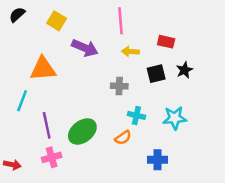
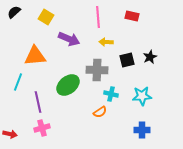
red rectangle: (166, 42) -> (132, 16), moved
gray cross: (119, 86) -> (97, 70), size x1.5
green ellipse: (82, 131) -> (68, 85), moved
blue cross: (157, 160) -> (142, 130), moved

